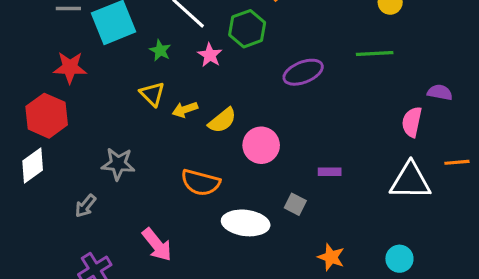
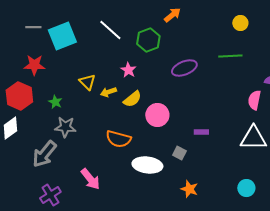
green star: (160, 50) -> (55, 102), moved
pink star: (210, 55) -> (128, 70), moved
gray arrow: (85, 206) -> (44, 154), size x1.8
orange star: (331, 257) -> (189, 189), moved

